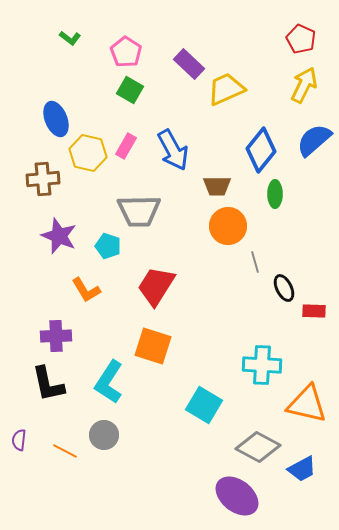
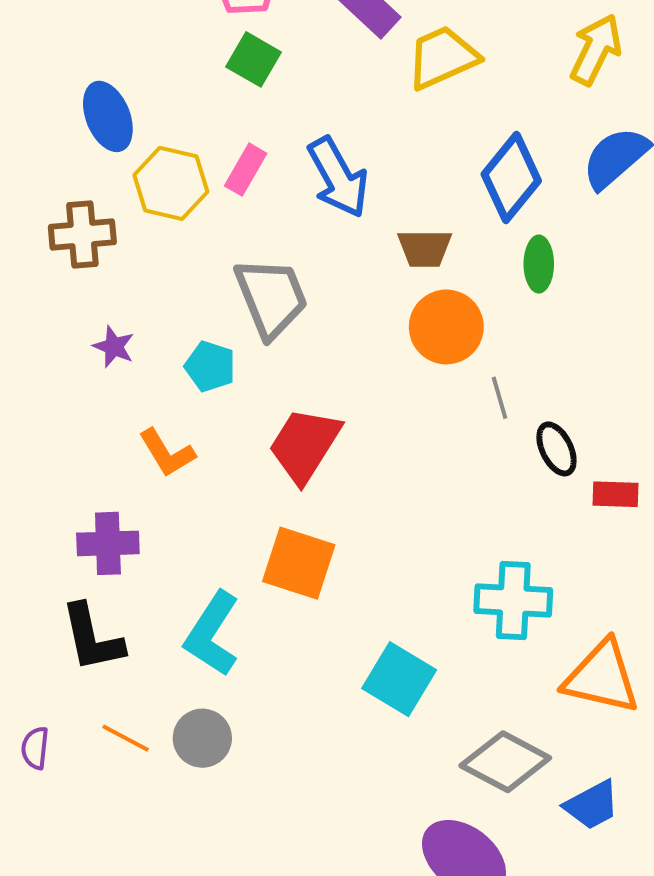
gray trapezoid: (139, 211) -> (271, 297), turned -111
purple star: (59, 236) -> (114, 347), size x0.6
orange line: (65, 451) -> (126, 738), moved

